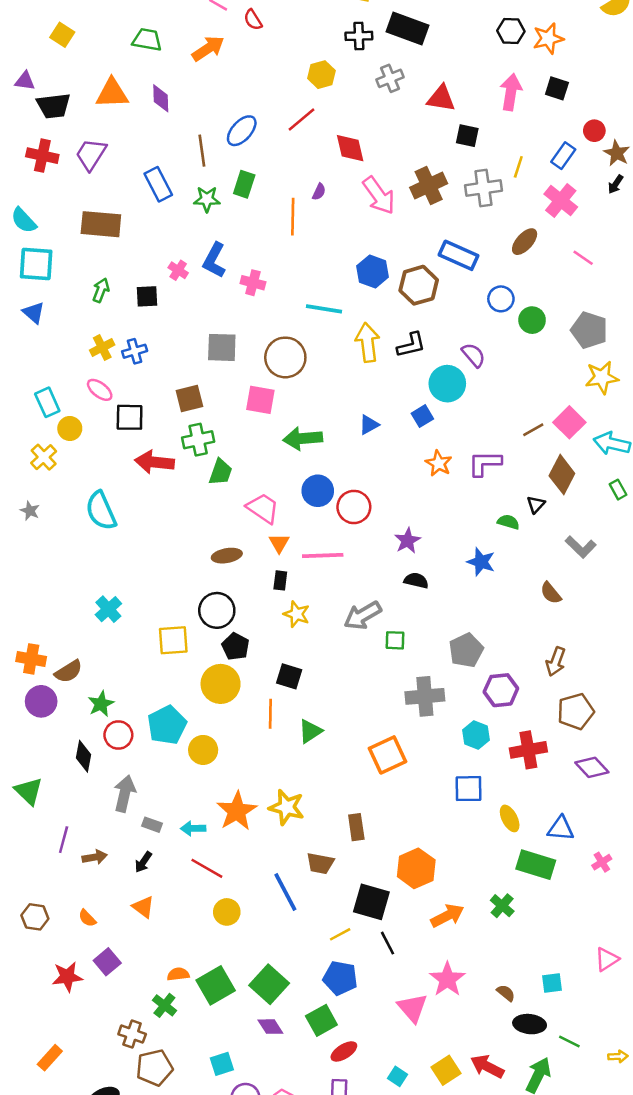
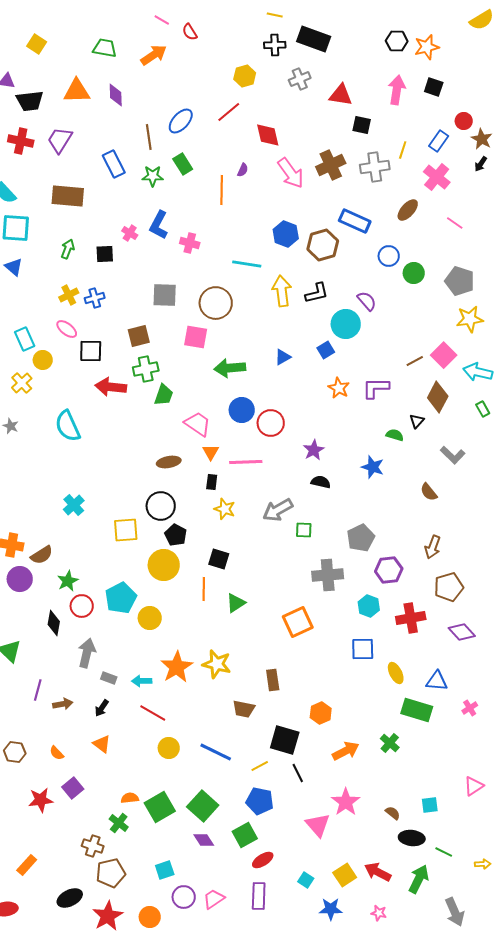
green rectangle: (244, 184) -> (183, 164), turned -50
orange hexagon: (416, 868) -> (321, 713), size x0.7
blue line: (285, 892) -> (216, 752), moved, turned -36

